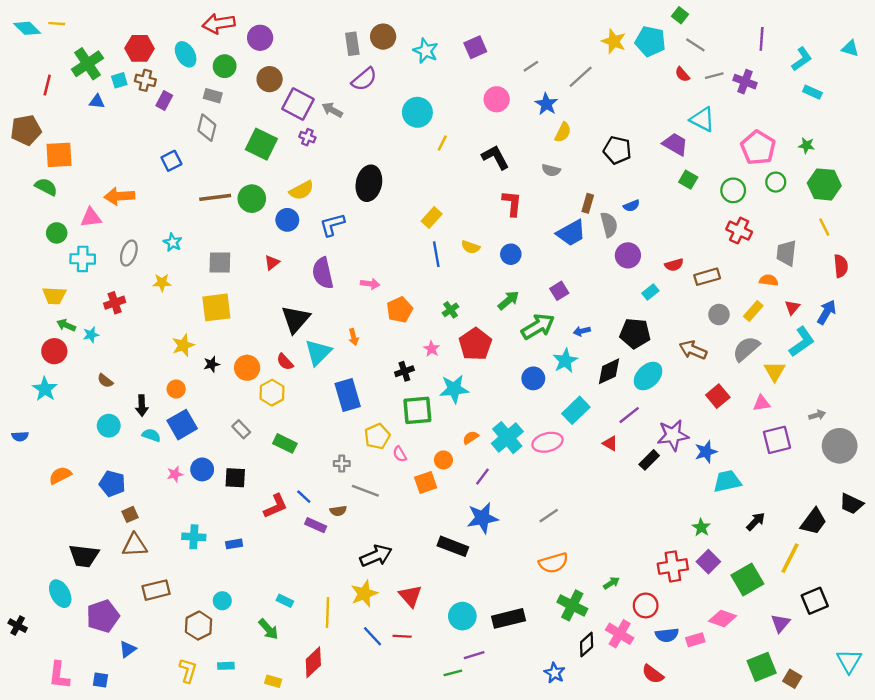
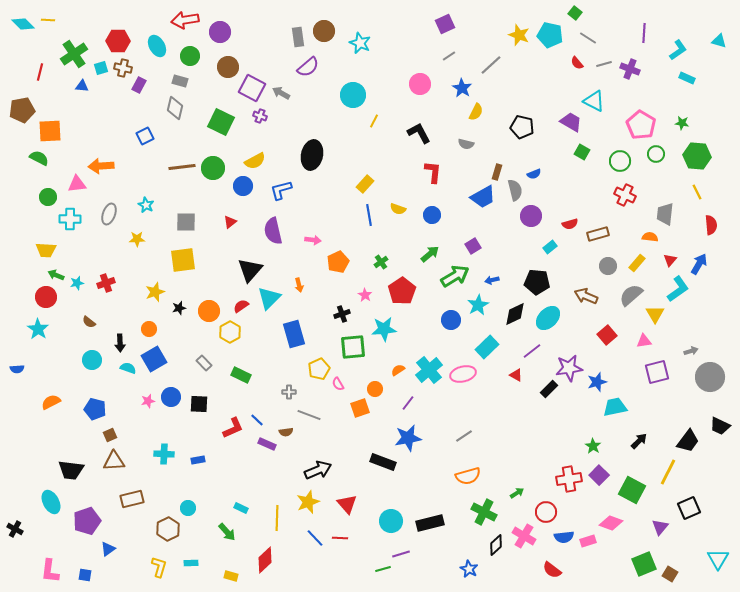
purple square: (475, 47) -> (445, 24), moved
red cross: (115, 303) -> (106, 283), moved
red semicircle: (285, 362) -> (241, 306), turned 98
green square: (747, 579) -> (632, 490), turned -32

